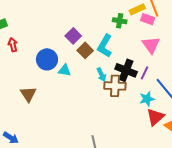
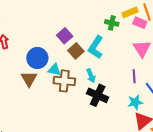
black cross: (126, 70) -> (98, 95), moved
purple line: (145, 73) -> (134, 76), turned -32
brown cross: (115, 86) -> (64, 81), moved
brown triangle: (28, 94) -> (29, 79), moved

